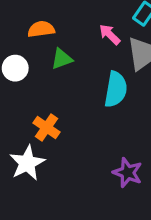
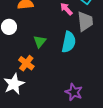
green triangle: (62, 59) -> (40, 41), moved, turned -32

